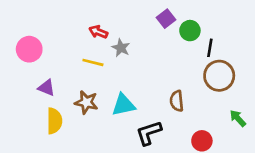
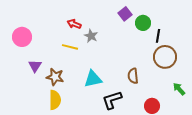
purple triangle: (46, 88) -> (35, 66), turned 40
brown star: (86, 102) -> (55, 77), moved
yellow semicircle: (54, 121) -> (55, 100), moved

